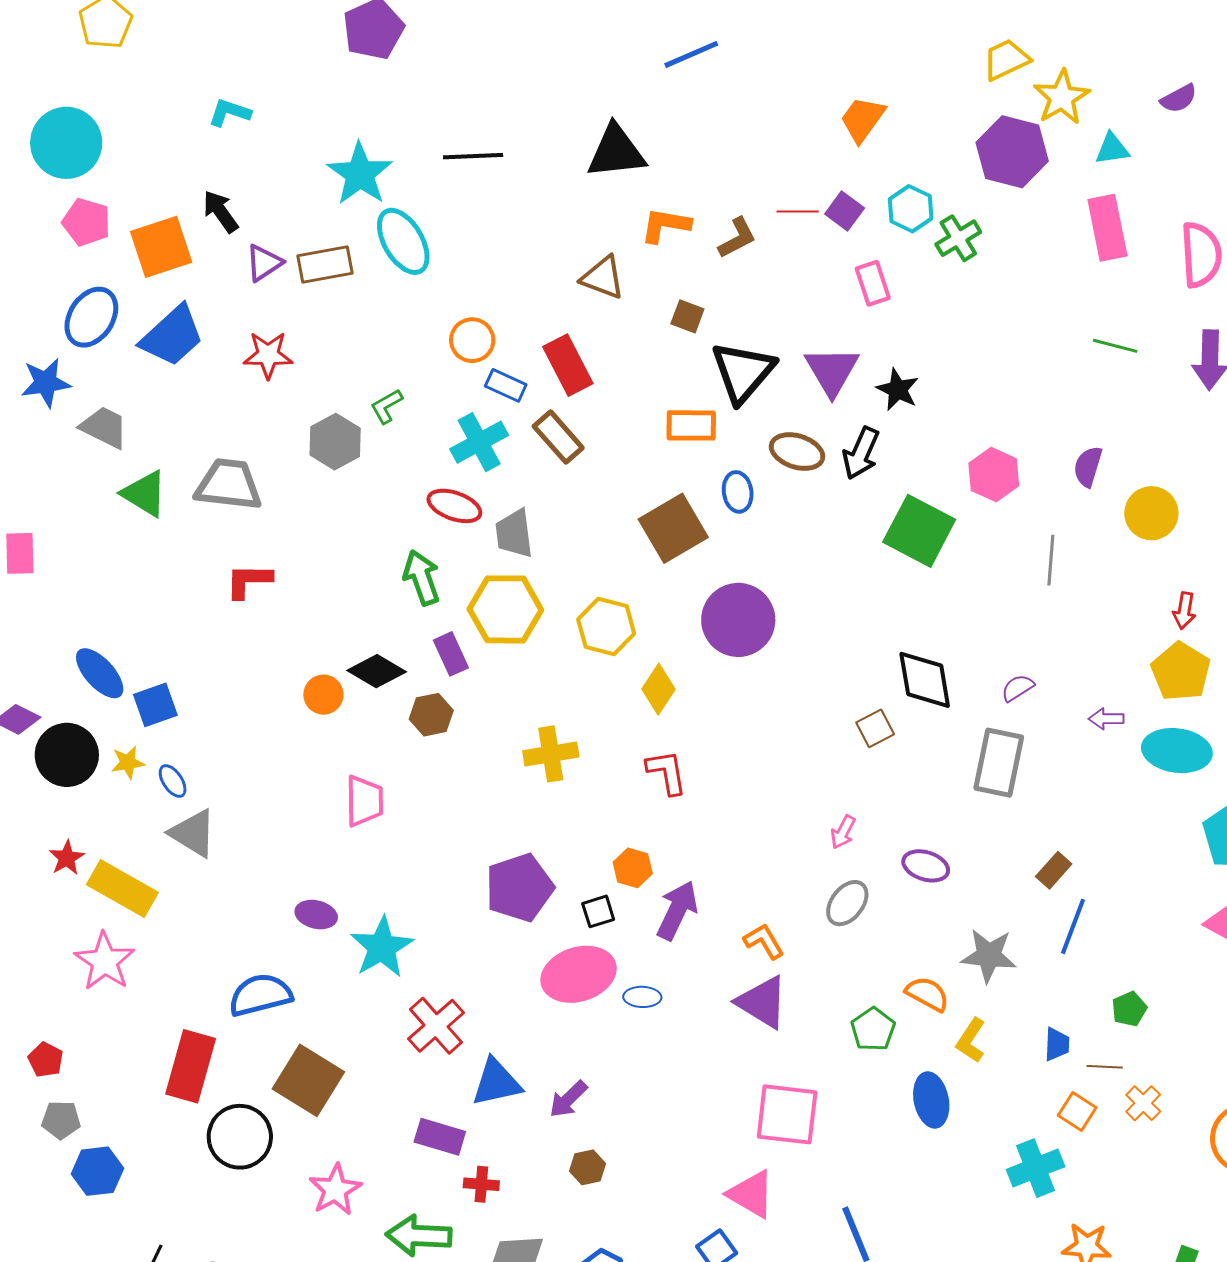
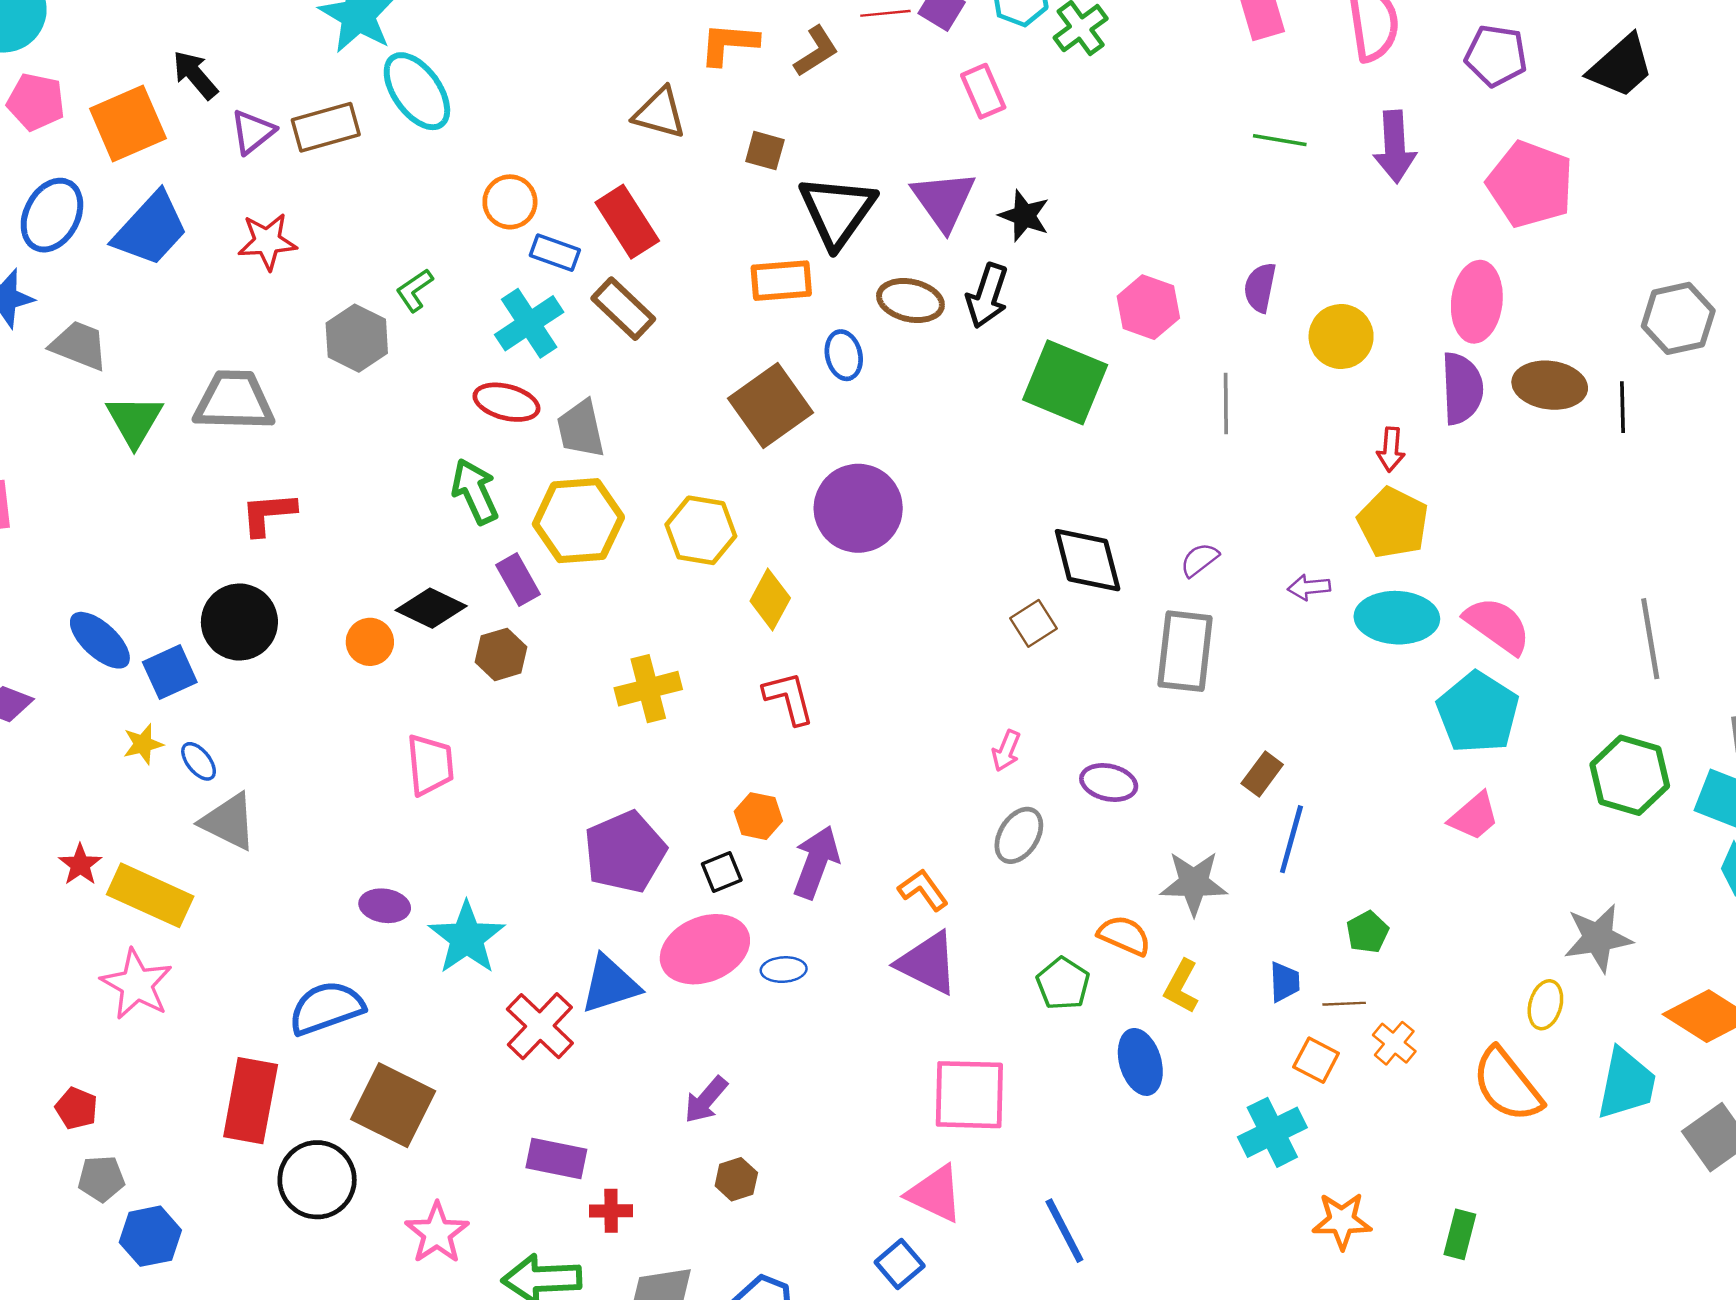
green triangle: (145, 494) -> (134, 421), turned 34
black circle: (67, 755) -> (239, 622), moved
blue triangle: (496, 1082) -> (610, 984), moved

